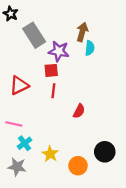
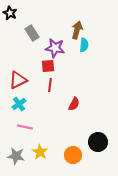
gray rectangle: (34, 35) -> (32, 33), size x0.7
pink line: (14, 124) -> (25, 127), moved
cyan cross: (24, 143) -> (19, 104), moved
yellow star: (50, 154) -> (40, 152), moved

